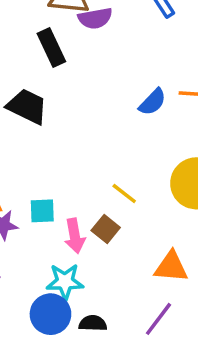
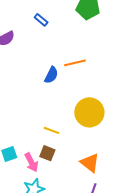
orange triangle: (171, 267) -> (90, 163), turned 50

